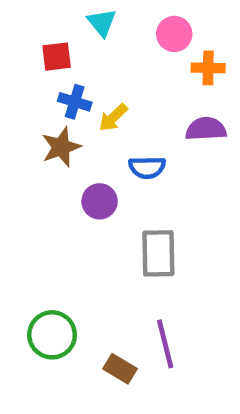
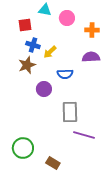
cyan triangle: (102, 23) -> (45, 10), turned -40
pink circle: (174, 34) -> (67, 18), moved
purple line: (165, 344) -> (84, 135), moved, turned -60

